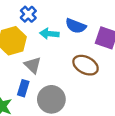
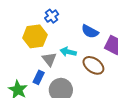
cyan arrow: (49, 34) -> (68, 52), moved

